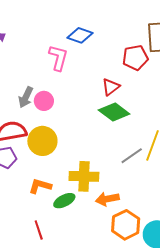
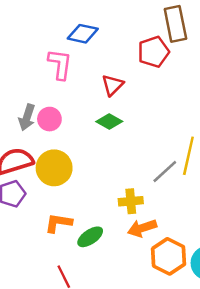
red triangle: (111, 87) -> (113, 85), moved
green diamond: (114, 112) -> (109, 121), moved, size x0.7
yellow cross: (84, 176) -> (131, 201), moved, size x0.7

